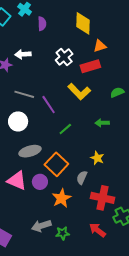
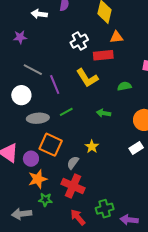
white arrow: (23, 54) -> (39, 14), moved
gray ellipse: (30, 151) -> (38, 118), moved
orange square: (56, 164) -> (51, 145), turned -30
orange star: (61, 198) -> (38, 179), moved
red cross: (102, 198) -> (73, 186), moved
gray arrow: (41, 226) -> (22, 214), moved
green star: (63, 233) -> (45, 200), moved

